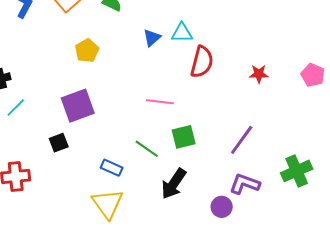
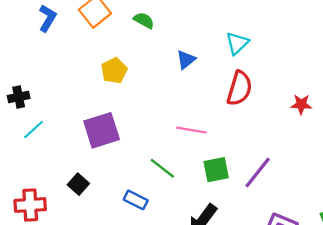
cyan triangle: (182, 33) -> (237, 43), moved, turned -45
purple line: (242, 140) -> (258, 173), moved
black square: (59, 143) -> (78, 184), moved, turned -30
green line: (147, 149) -> (162, 168), moved

